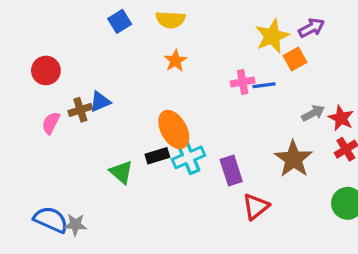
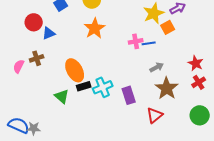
orange star: (175, 61) -> (95, 28), size x1.5
red circle: (46, 70) -> (34, 22), moved
blue triangle: (100, 102) -> (49, 33), moved
gray arrow: (313, 113) -> (157, 67), moved
orange ellipse: (174, 130) -> (75, 70), moved
red triangle: (256, 207) -> (155, 115), moved

